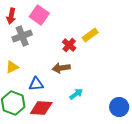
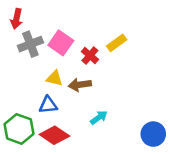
pink square: (39, 15) -> (61, 43), moved
yellow triangle: (12, 67) -> (54, 78), moved, turned 40
red diamond: (41, 108) -> (54, 135), turned 30

